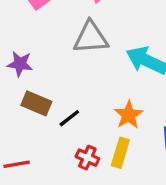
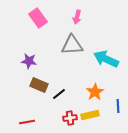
yellow rectangle: (120, 153) -> (90, 115), turned 60
red cross: (87, 158) -> (70, 118), turned -32

